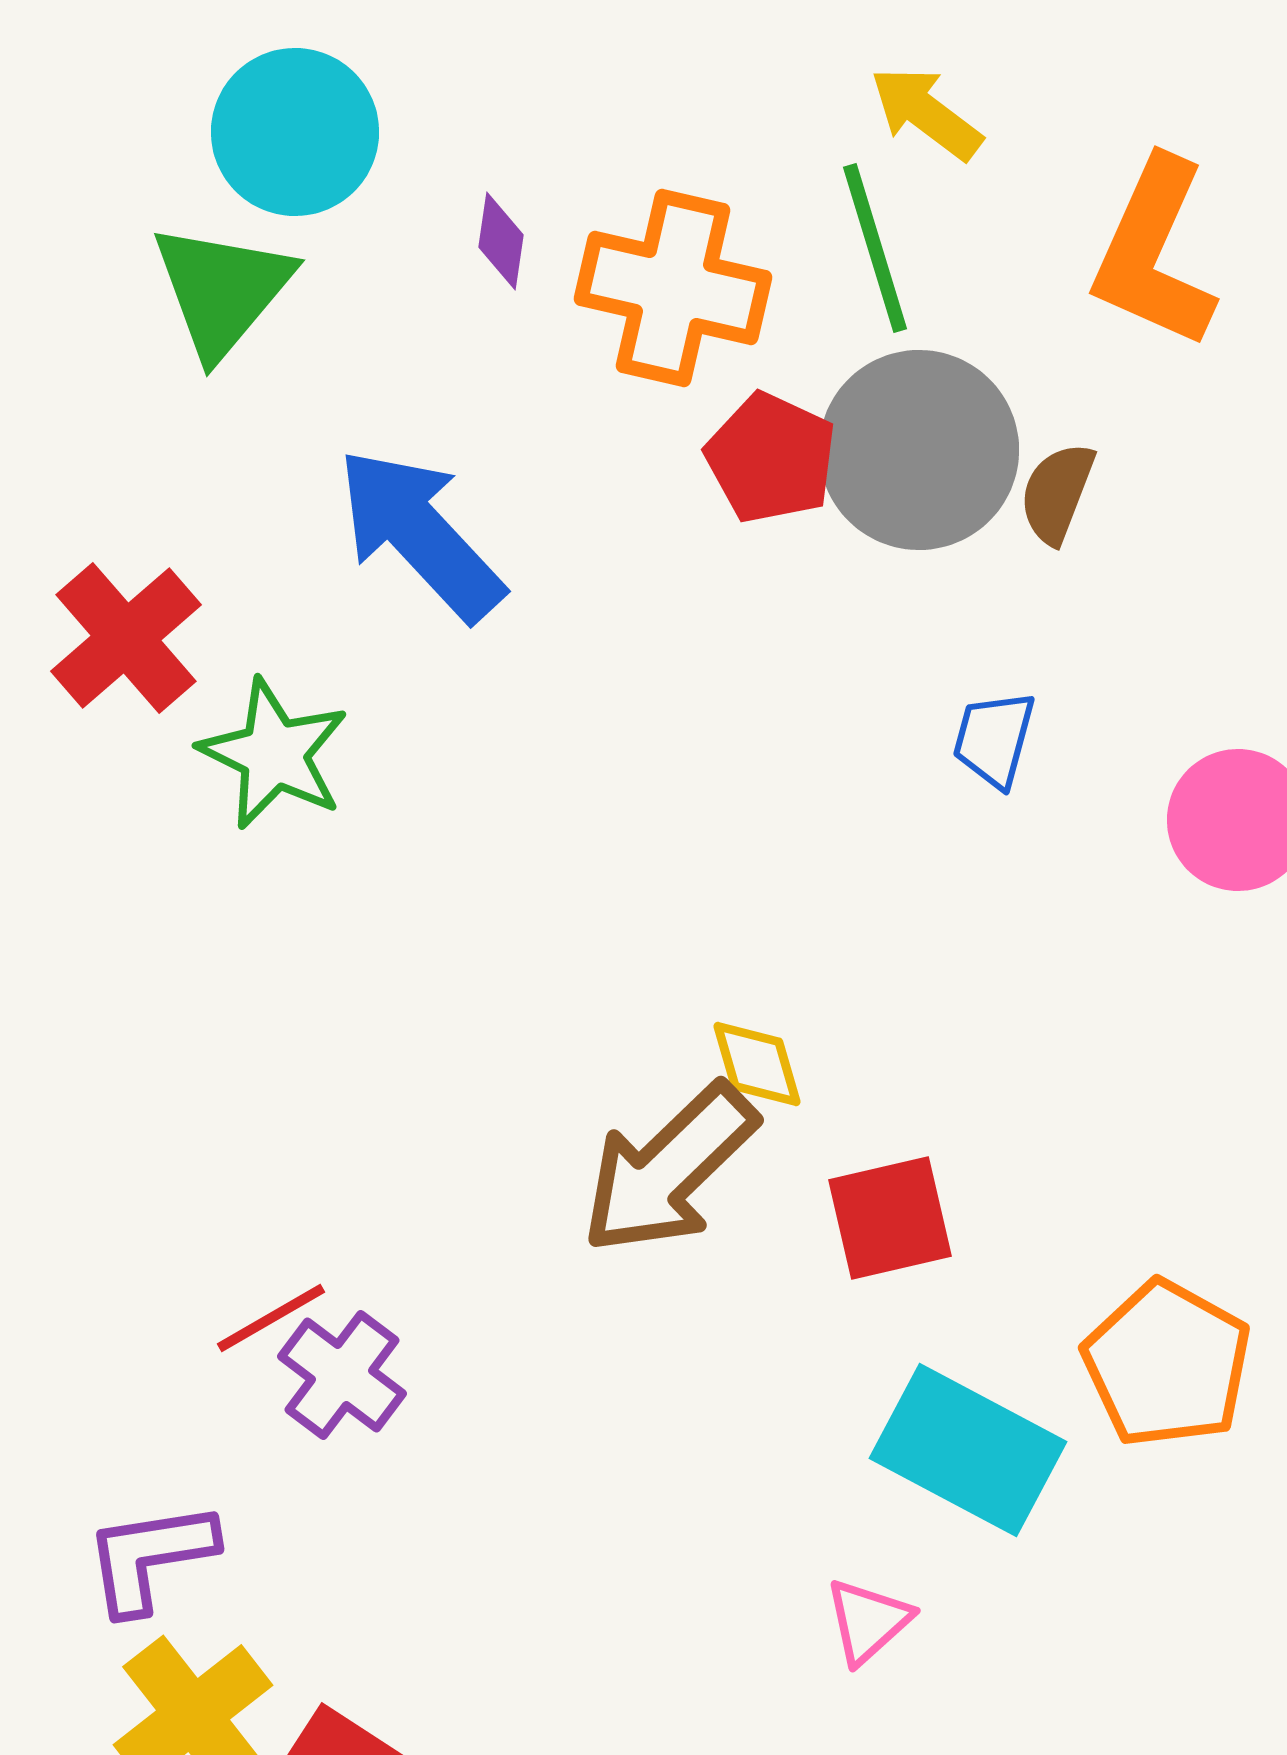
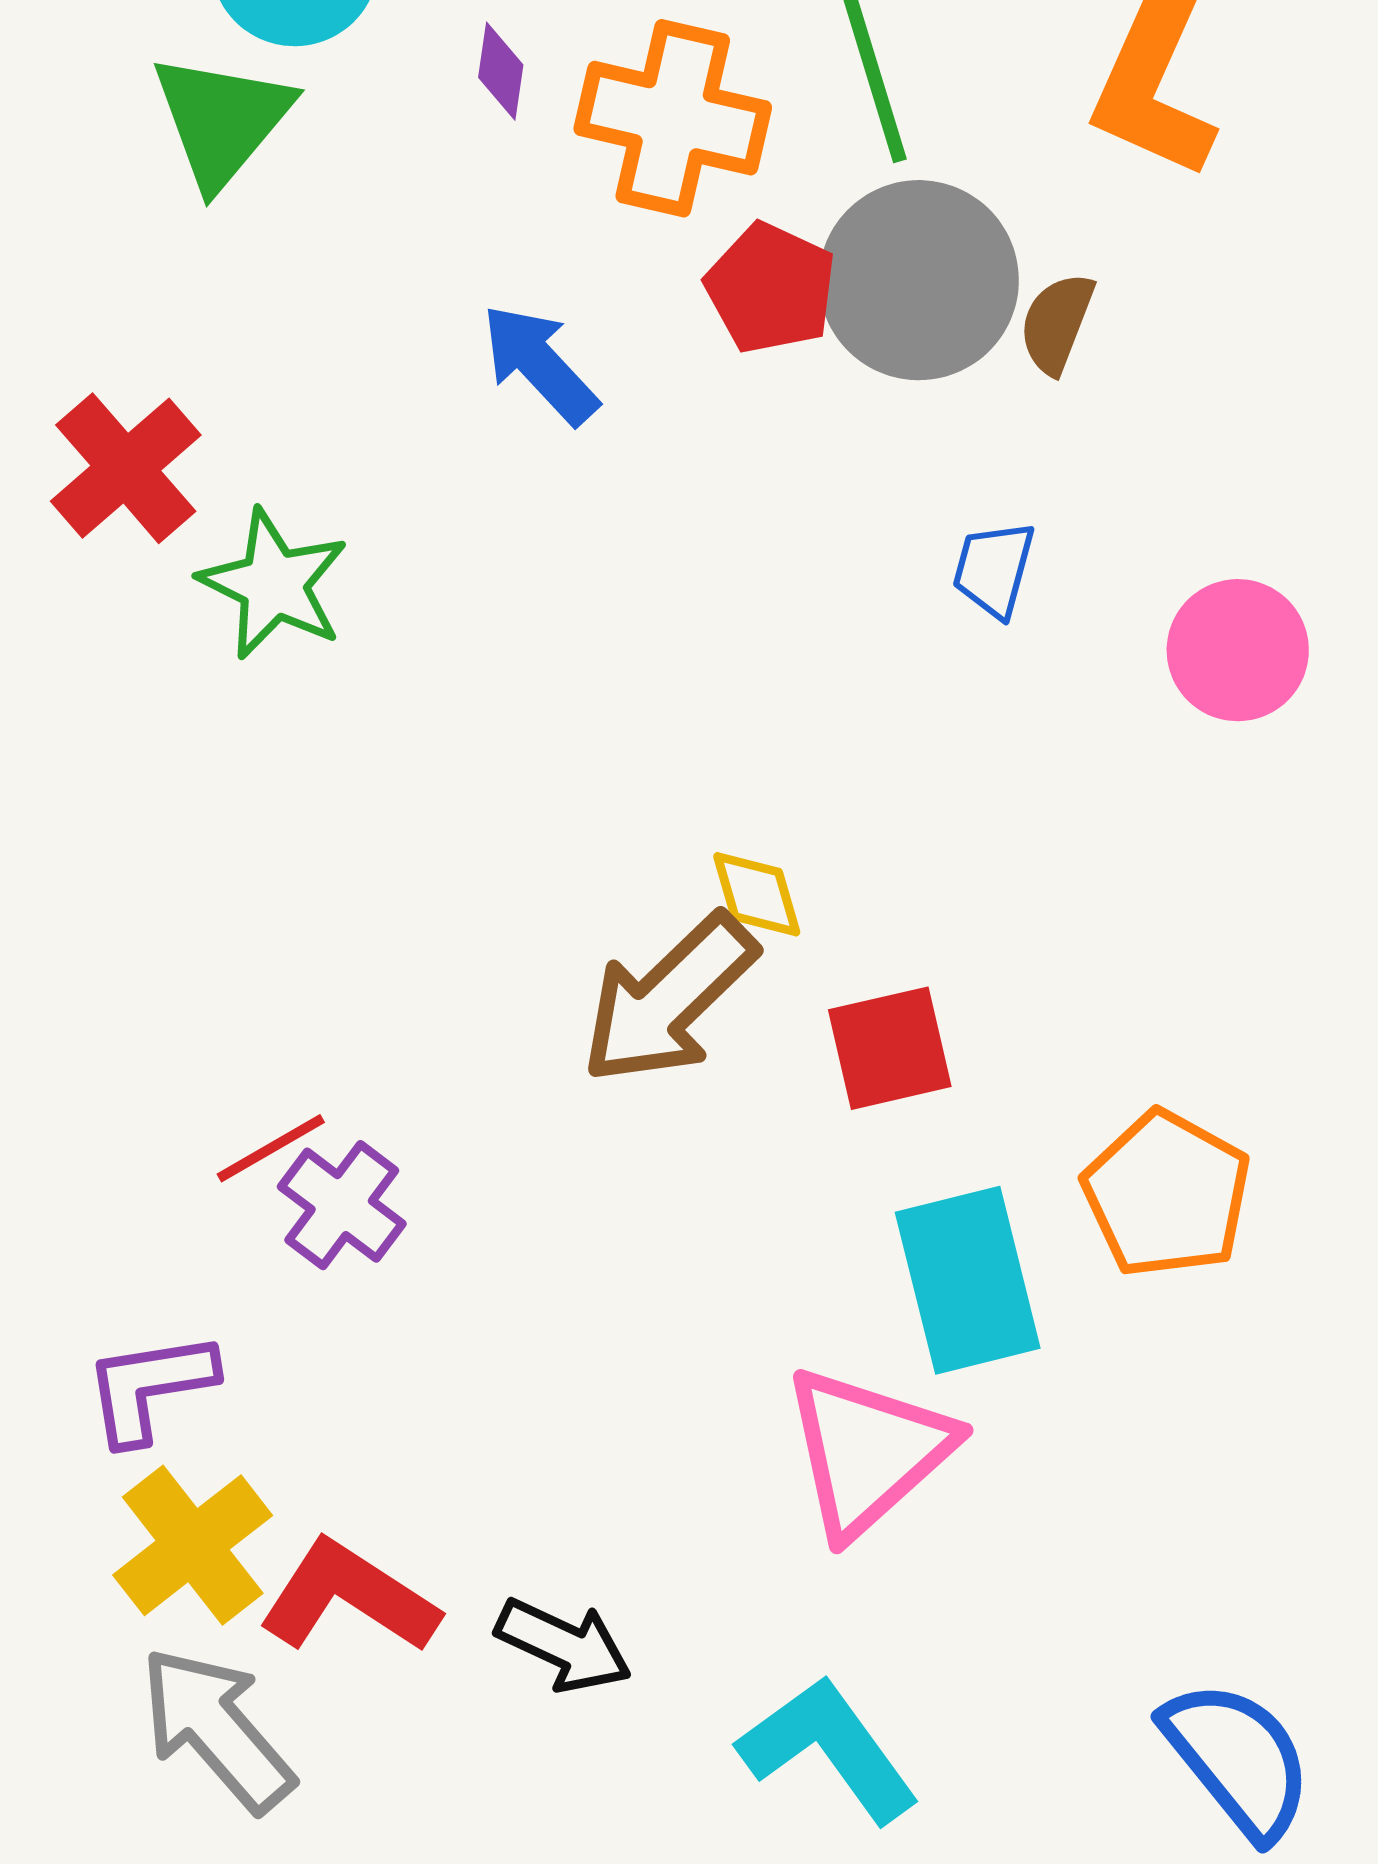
blue arrow: (420, 534) -> (540, 364), moved, size x0.7
cyan rectangle: (968, 1450) -> (968, 1280), turned 48
pink triangle: (868, 1621) -> (868, 1451), size x2.0

